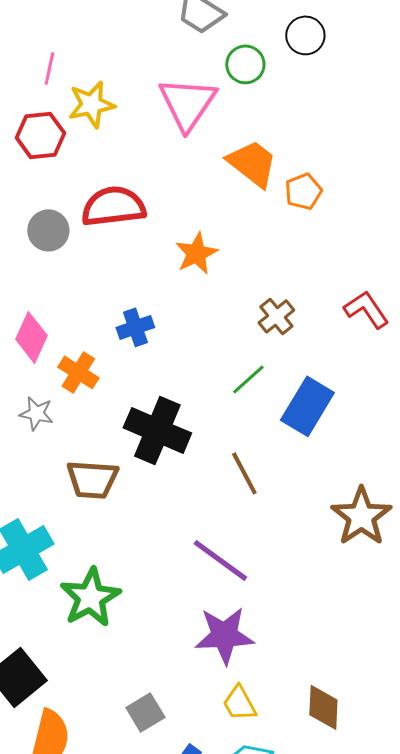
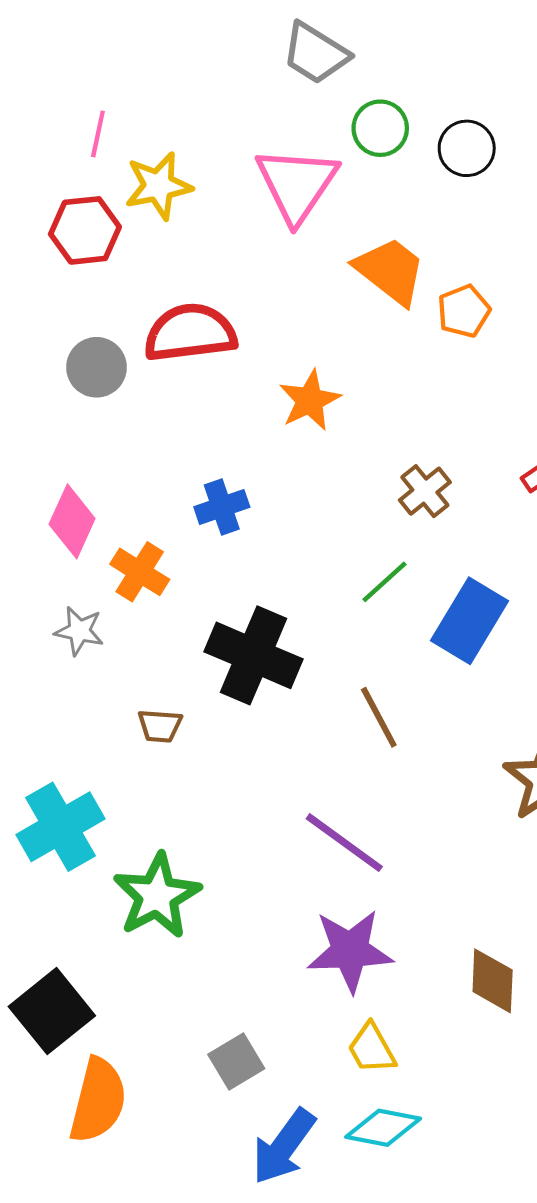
black circle: (305, 35) -> (467, 148), moved
brown trapezoid: (92, 479) -> (160, 726), size x0.6
brown diamond: (323, 707) -> (493, 981), moved

